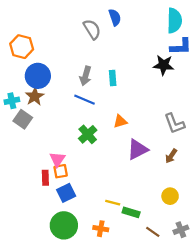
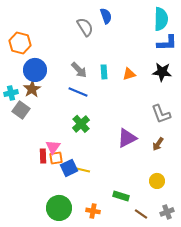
black star: (164, 65) -> (162, 72), moved
gray arrow: (86, 76) -> (79, 70), turned -60
orange triangle: (120, 121) -> (129, 74), moved
red rectangle: (45, 178) -> (43, 156), moved
blue square: (66, 193) -> (69, 168), moved
yellow line: (113, 203) -> (83, 170), moved

